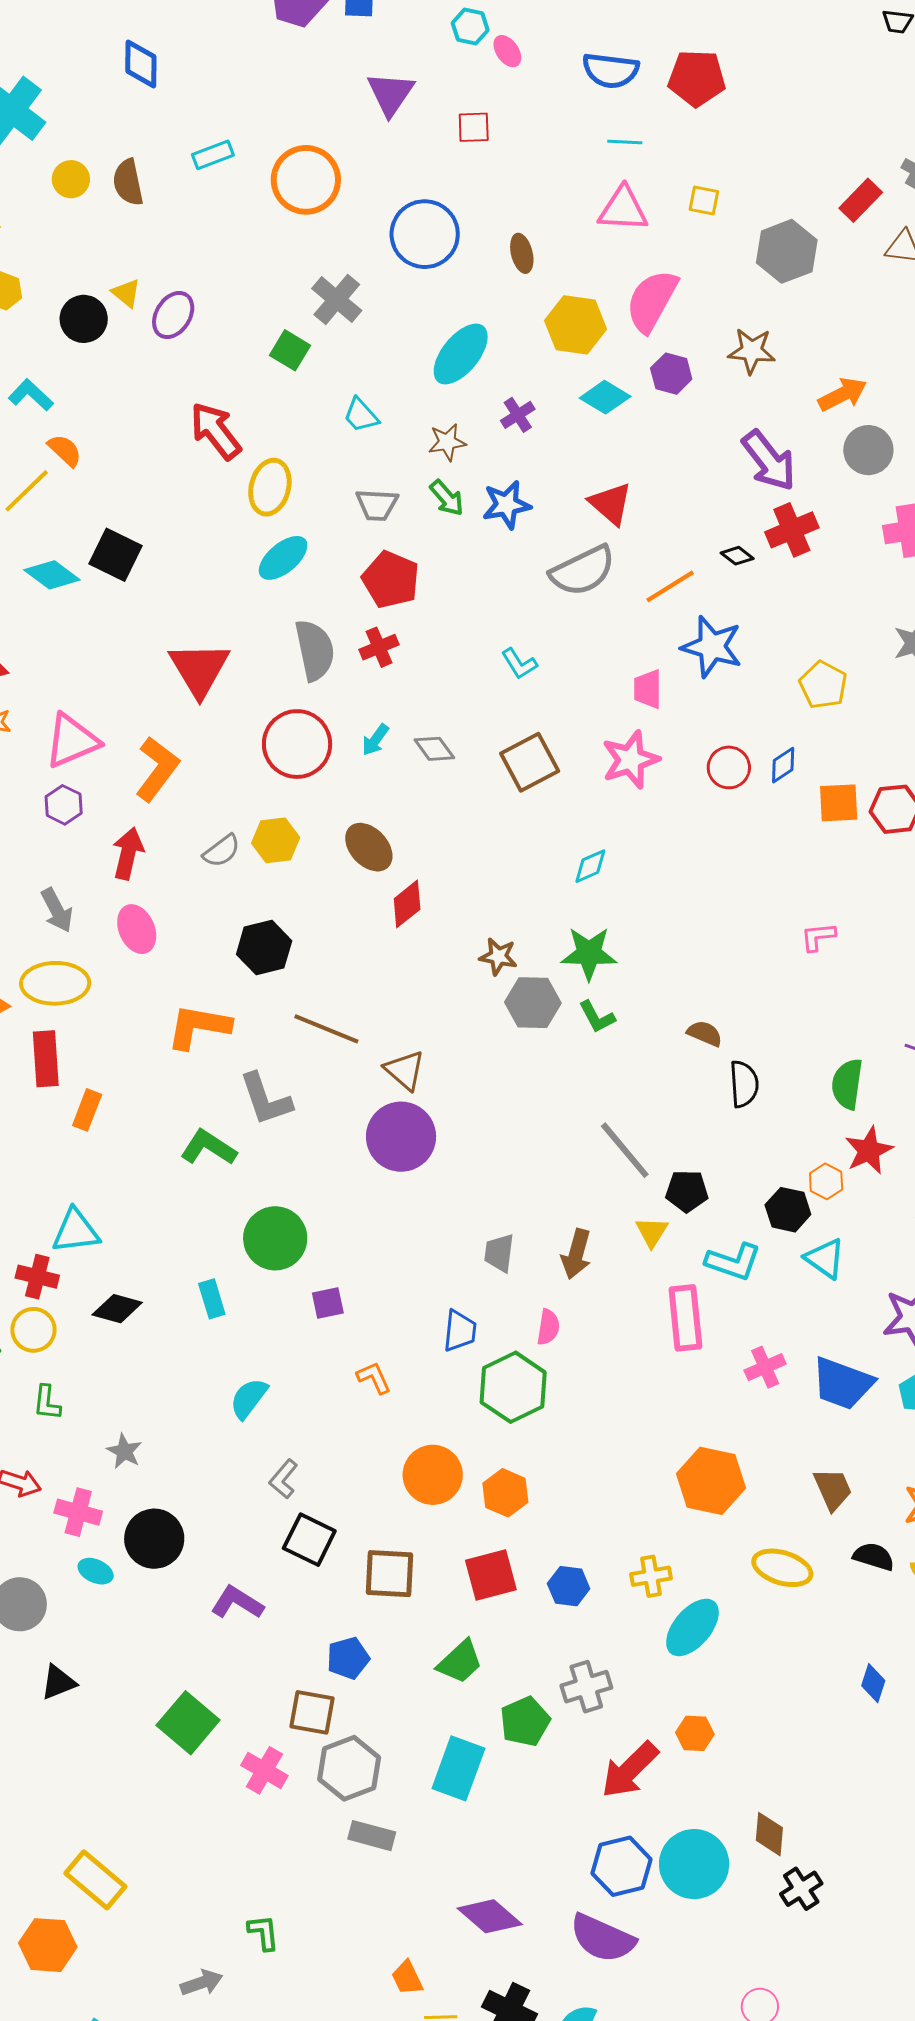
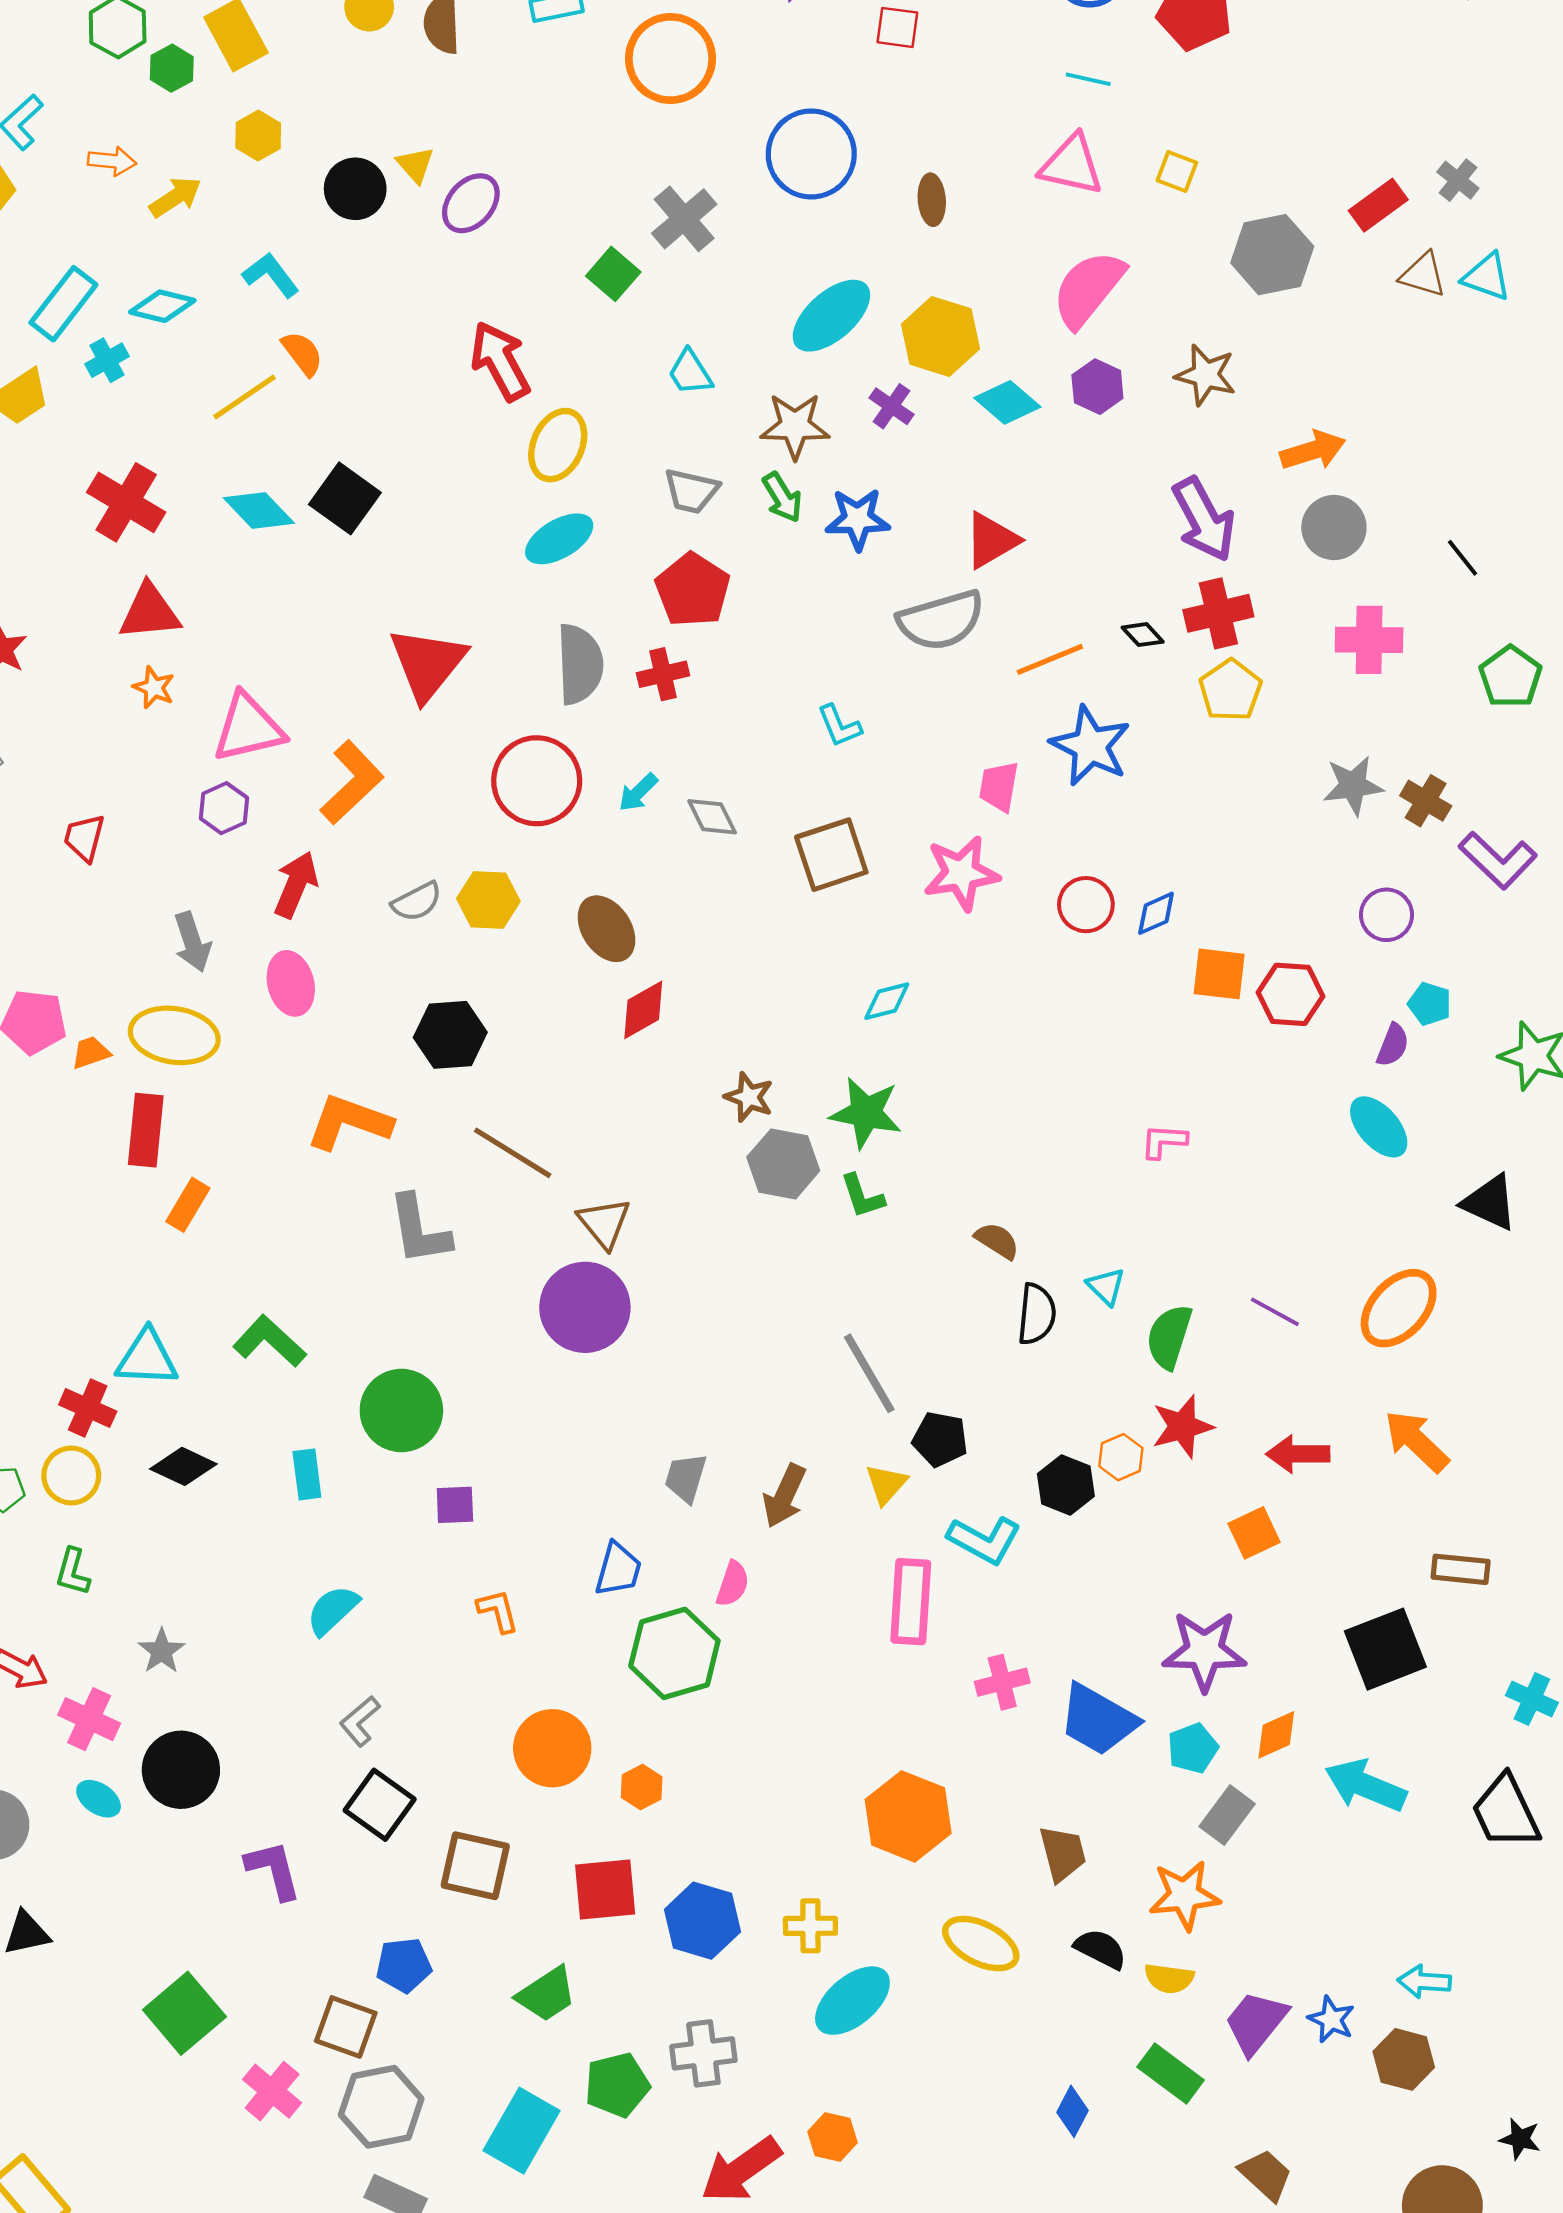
yellow hexagon: (576, 325) -> (941, 337), moved
purple cross: (518, 415) -> (891, 406), turned -32
brown star: (447, 442) -> (795, 426), size x1.4
red triangle: (611, 504) -> (991, 540), turned 39
yellow pentagon: (823, 685) -> (1230, 690), moved
green L-shape: (208, 1148) -> (269, 1341), moved
cyan triangle: (825, 1259) -> (1106, 1286), moved, size x0.7
orange hexagon: (505, 1493) -> (642, 1787), size x0.7
blue hexagon: (569, 1586) -> (702, 1921), size x1.4
purple L-shape: (237, 1603) -> (273, 1870), turned 34

